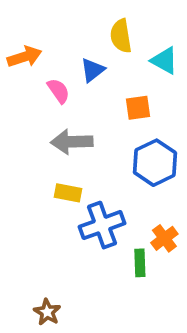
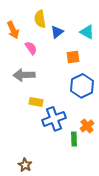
yellow semicircle: (121, 36) -> (40, 19), moved
orange arrow: (24, 57) -> (13, 30), turned 84
blue triangle: (93, 70) -> (57, 32), moved
gray arrow: (72, 142) -> (24, 75), moved

